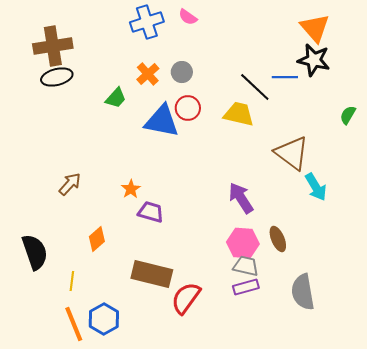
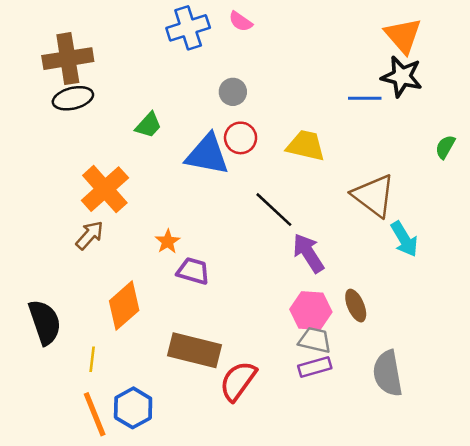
orange cross: (148, 74) -> (105, 189), moved, size x1.6
black line: (255, 87) -> (274, 210), moved
orange diamond: (97, 239) -> (124, 306), size x1.5

